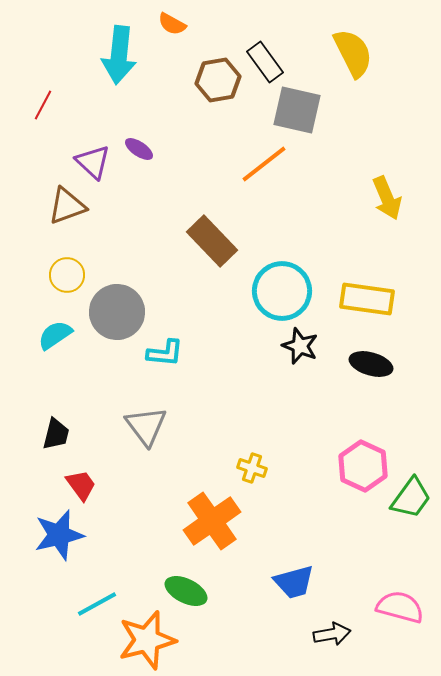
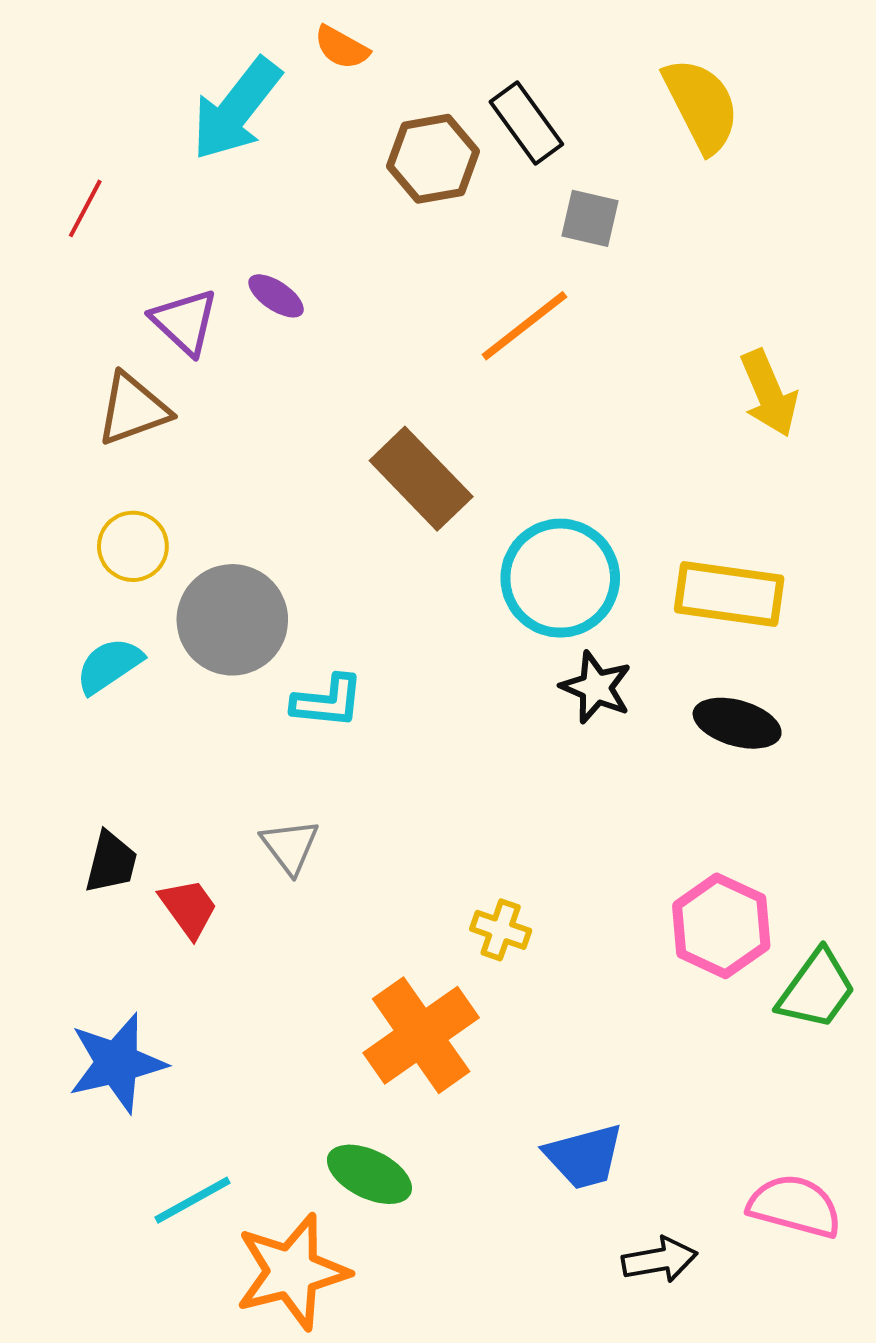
cyan arrow: (119, 55) -> (236, 109), turned 32
gray square: (297, 110) -> (590, 218), size x0.6
gray triangle: (146, 426) -> (290, 846), size x0.7
red trapezoid: (81, 485) -> (189, 908), moved

